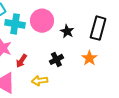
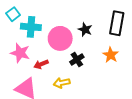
pink circle: (42, 21) -> (60, 38), moved
red arrow: (21, 61) -> (41, 64), turned 40

